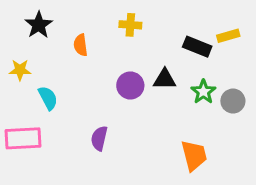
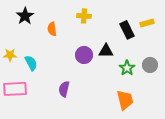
black rectangle: (197, 47) -> (127, 30), turned 42
yellow star: (20, 70) -> (10, 55), moved
green star: (203, 92) -> (127, 68), moved

